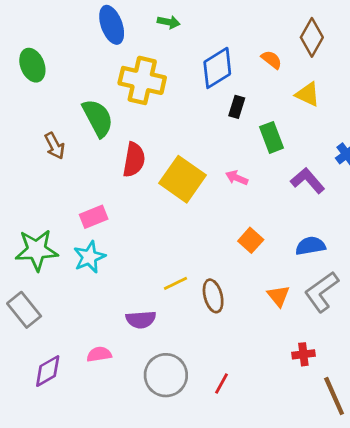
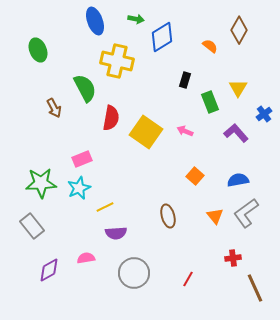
blue diamond: (217, 68) -> (162, 37), moved
yellow triangle: (308, 94) -> (238, 88), moved, turned 36
yellow line: (176, 283) -> (105, 207), moved
red line: (221, 383) -> (188, 279), moved

